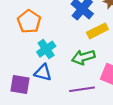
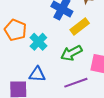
cyan cross: (46, 49) -> (38, 42), moved

